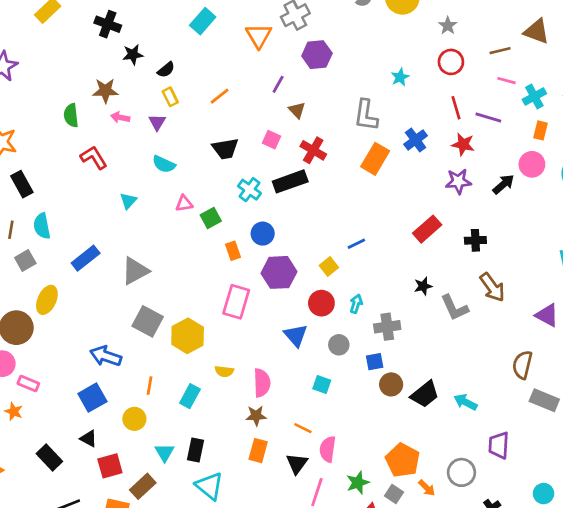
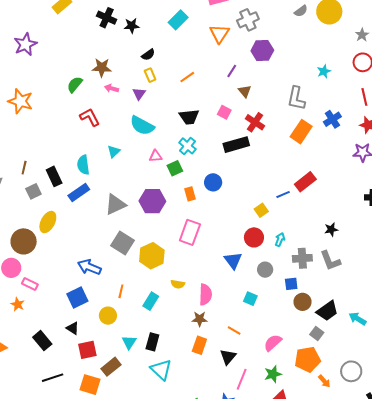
black star: (133, 55) -> (132, 26), moved
green semicircle: (71, 115) -> (75, 85), turned 42
cyan semicircle: (164, 164) -> (142, 126), size x1.4
black rectangle: (22, 184) -> (54, 176), moved
cyan cross: (249, 190) -> (187, 146), moved
cyan semicircle: (42, 226) -> (83, 165), moved
red rectangle: (427, 229) -> (305, 182), moved
purple hexagon: (279, 272) -> (152, 201), moved
gray L-shape: (454, 308) -> (330, 261), moved
pink semicircle: (328, 449) -> (273, 343), moved, turned 36
orange pentagon: (403, 460) -> (308, 359), turned 30
gray square: (394, 494) -> (317, 333), moved

